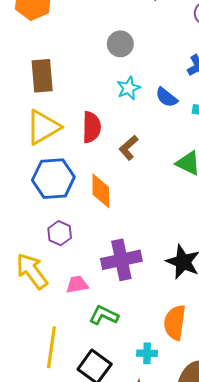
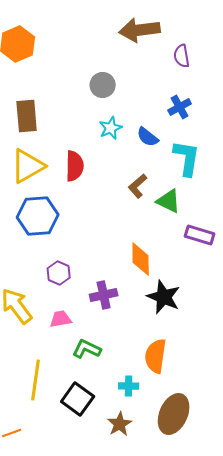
brown L-shape: (129, 148) -> (138, 186), moved
orange diamond: (101, 191) -> (141, 259), moved
purple hexagon: (60, 233) -> (59, 273), moved
purple cross: (121, 260) -> (104, 295), size x0.7

